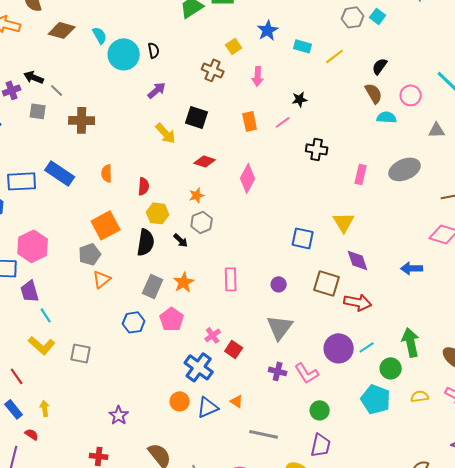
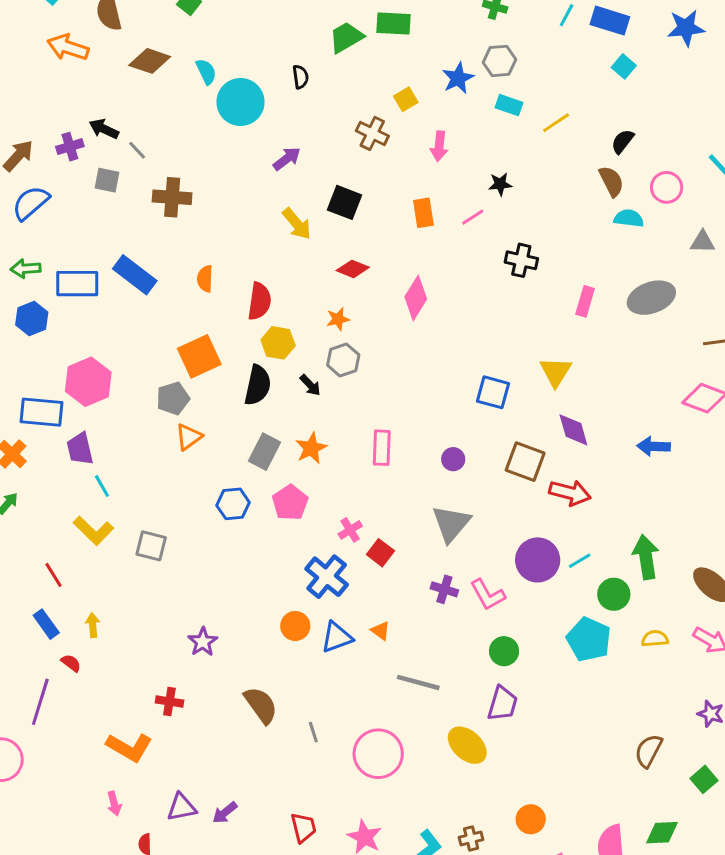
gray hexagon: (353, 17) -> (499, 61), moved
black semicircle: (154, 50) -> (300, 77), moved
red semicircle: (144, 186) -> (259, 301), size x1.4

